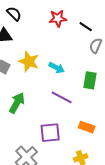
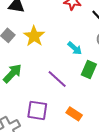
cyan arrow: (57, 68) -> (75, 48), moved

